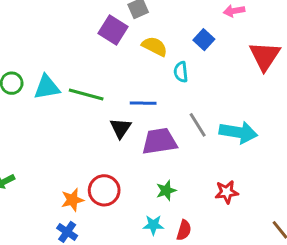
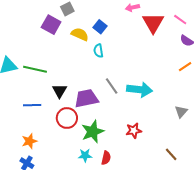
blue square: (204, 40) -> (100, 27), moved
red triangle: (265, 56) -> (153, 23), moved
blue line: (143, 103) -> (32, 105), moved
red circle: (104, 190) -> (67, 118), moved
green star: (166, 190) -> (93, 132), size x1.6

